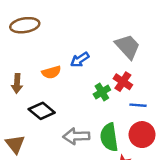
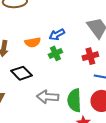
red cross: (123, 82) -> (90, 56), turned 35
green cross: (102, 92) -> (55, 53), moved

